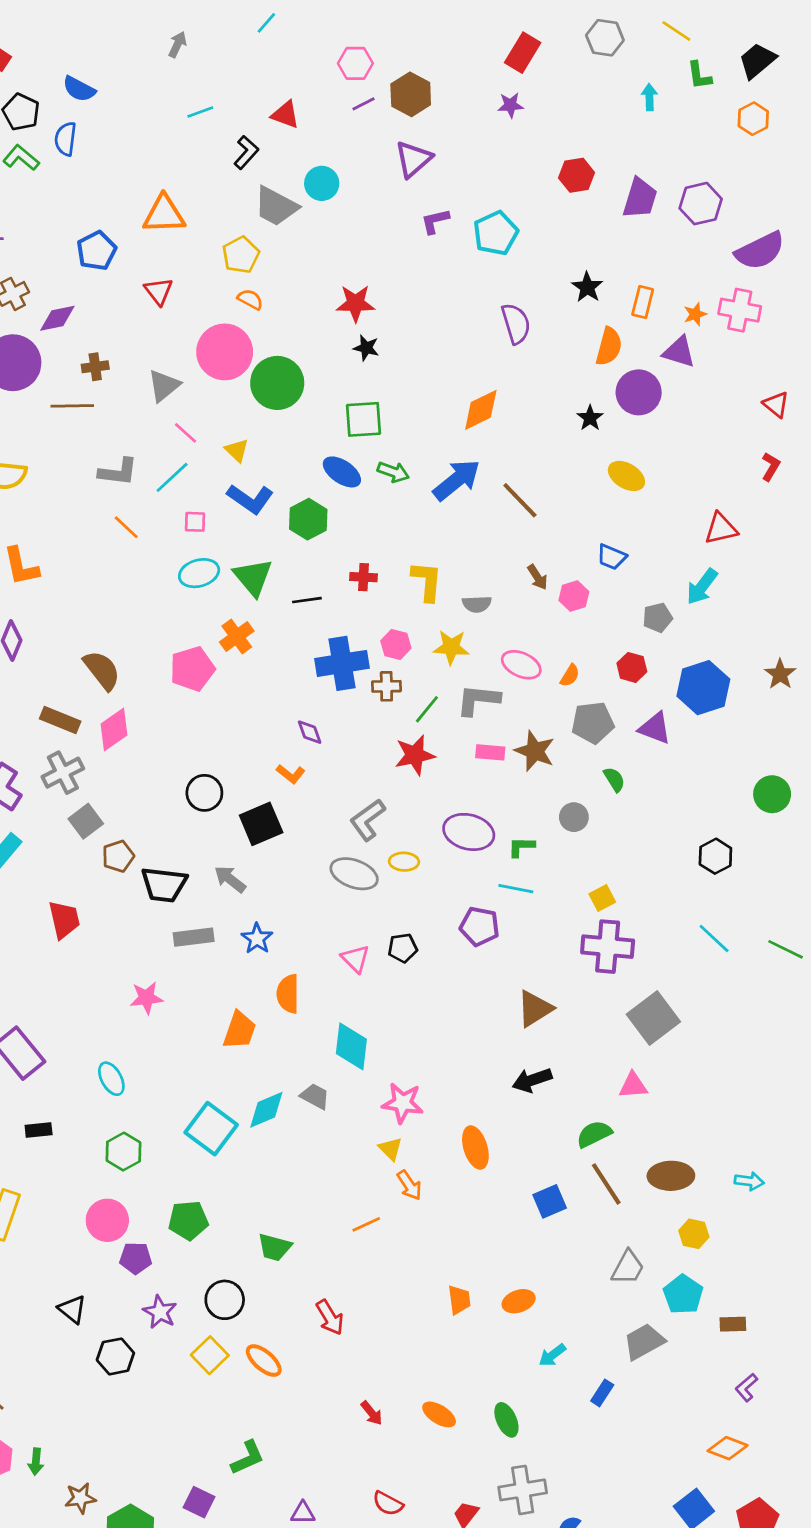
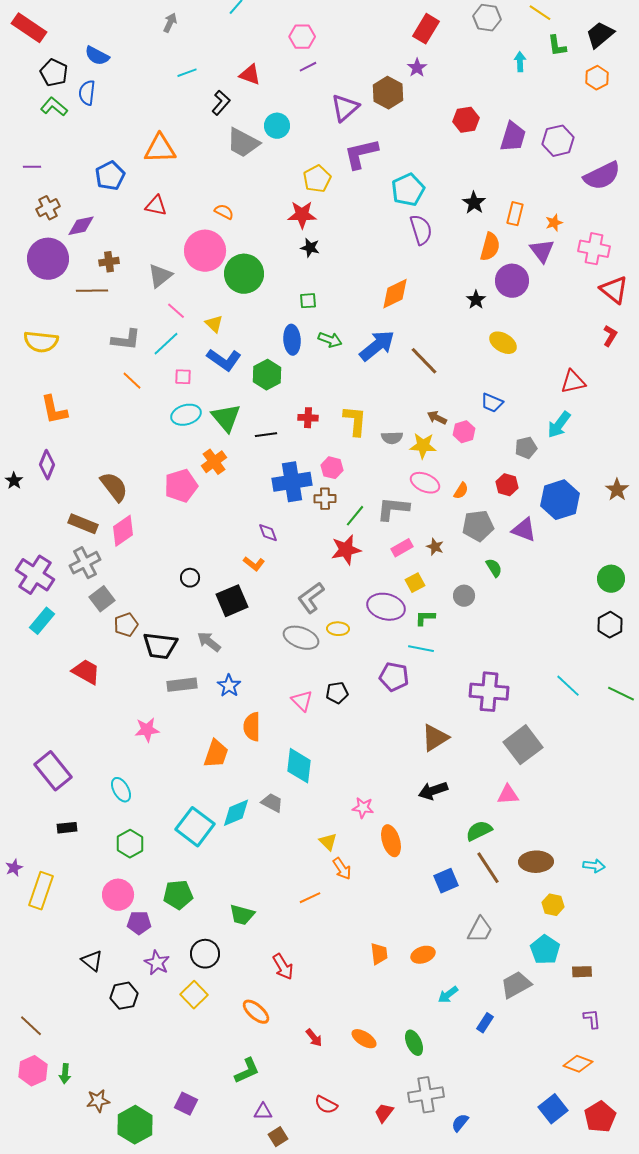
brown hexagon: (411, 94) -> (388, 93), moved
purple star: (510, 105) -> (417, 68), turned -30
purple L-shape: (435, 221) -> (361, 154), size x1.6
cyan pentagon: (496, 233) -> (408, 190), moved
yellow pentagon: (241, 255) -> (317, 179), moved
red triangle: (159, 291) -> (156, 206), turned -40
pink cross: (740, 310) -> (594, 249), moved
purple triangle: (679, 352) -> (542, 251), turned 36
red triangle: (776, 405) -> (614, 290), size x1.4
green square: (364, 419) -> (308, 301), size x0.6
blue ellipse: (342, 472) -> (292, 340), turned 52
brown arrow: (537, 577) -> (437, 418), turned 150
yellow star: (451, 647) -> (423, 446), moved
brown star: (535, 751) -> (435, 547), size x0.6
pink rectangle: (490, 752) -> (402, 548), turned -35
black circle: (204, 793) -> (190, 578), size x0.7
black hexagon: (715, 856) -> (610, 625), moved
yellow square: (602, 898) -> (415, 583), moved
red trapezoid: (64, 920) -> (86, 672), turned -48
pink star: (403, 1103) -> (363, 808), moved, size x0.7
gray trapezoid: (628, 1267) -> (480, 930), moved
orange ellipse: (264, 1361) -> (256, 1012), moved
purple L-shape: (746, 1388) -> (592, 1019), turned 125
green L-shape: (248, 1458) -> (247, 1071), moved

